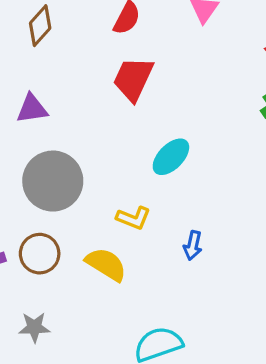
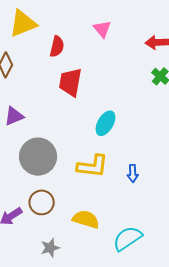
yellow L-shape: (133, 218) -> (93, 166), size x1.5
yellow semicircle: (106, 264) -> (86, 219), moved

